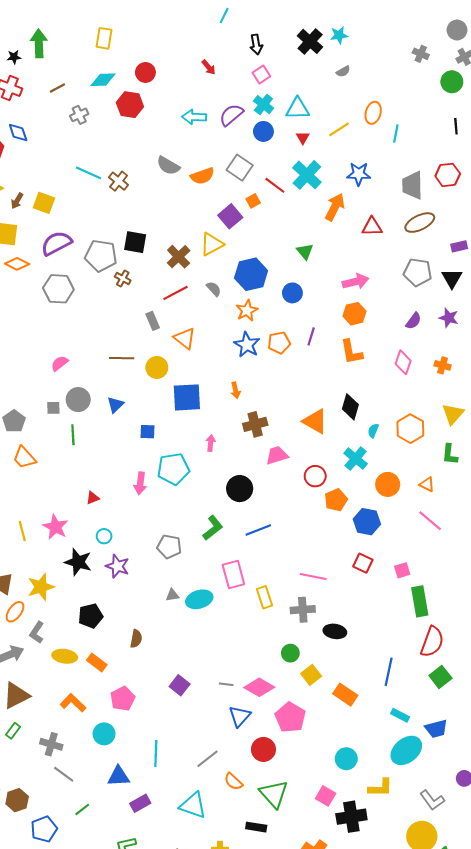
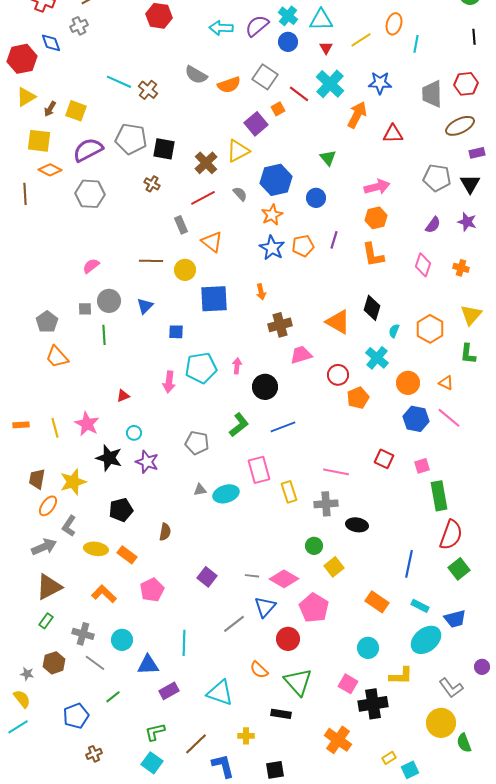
gray cross: (79, 115) -> (79, 26), moved
brown ellipse: (420, 223) -> (460, 126), moved
gray pentagon: (101, 256) -> (131, 139), moved
pink arrow: (211, 443) -> (237, 366), moved
blue hexagon: (367, 522) -> (416, 419), moved
orange rectangle: (345, 695) -> (377, 602), moved
cyan circle: (104, 734) -> (122, 640), moved
gray line: (208, 759) -> (234, 624), moved
brown hexagon: (17, 800) -> (54, 663), moved

